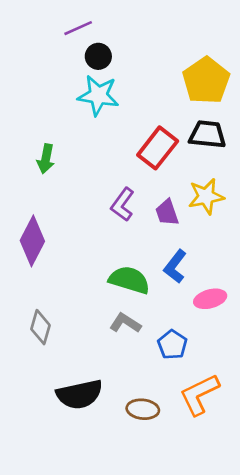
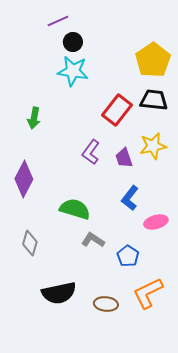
green semicircle: (129, 280) -> (75, 209), moved

